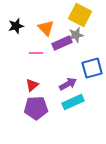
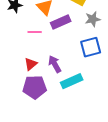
gray star: (76, 35) -> (93, 19), moved
purple arrow: (68, 84) -> (55, 64), moved, turned -90

